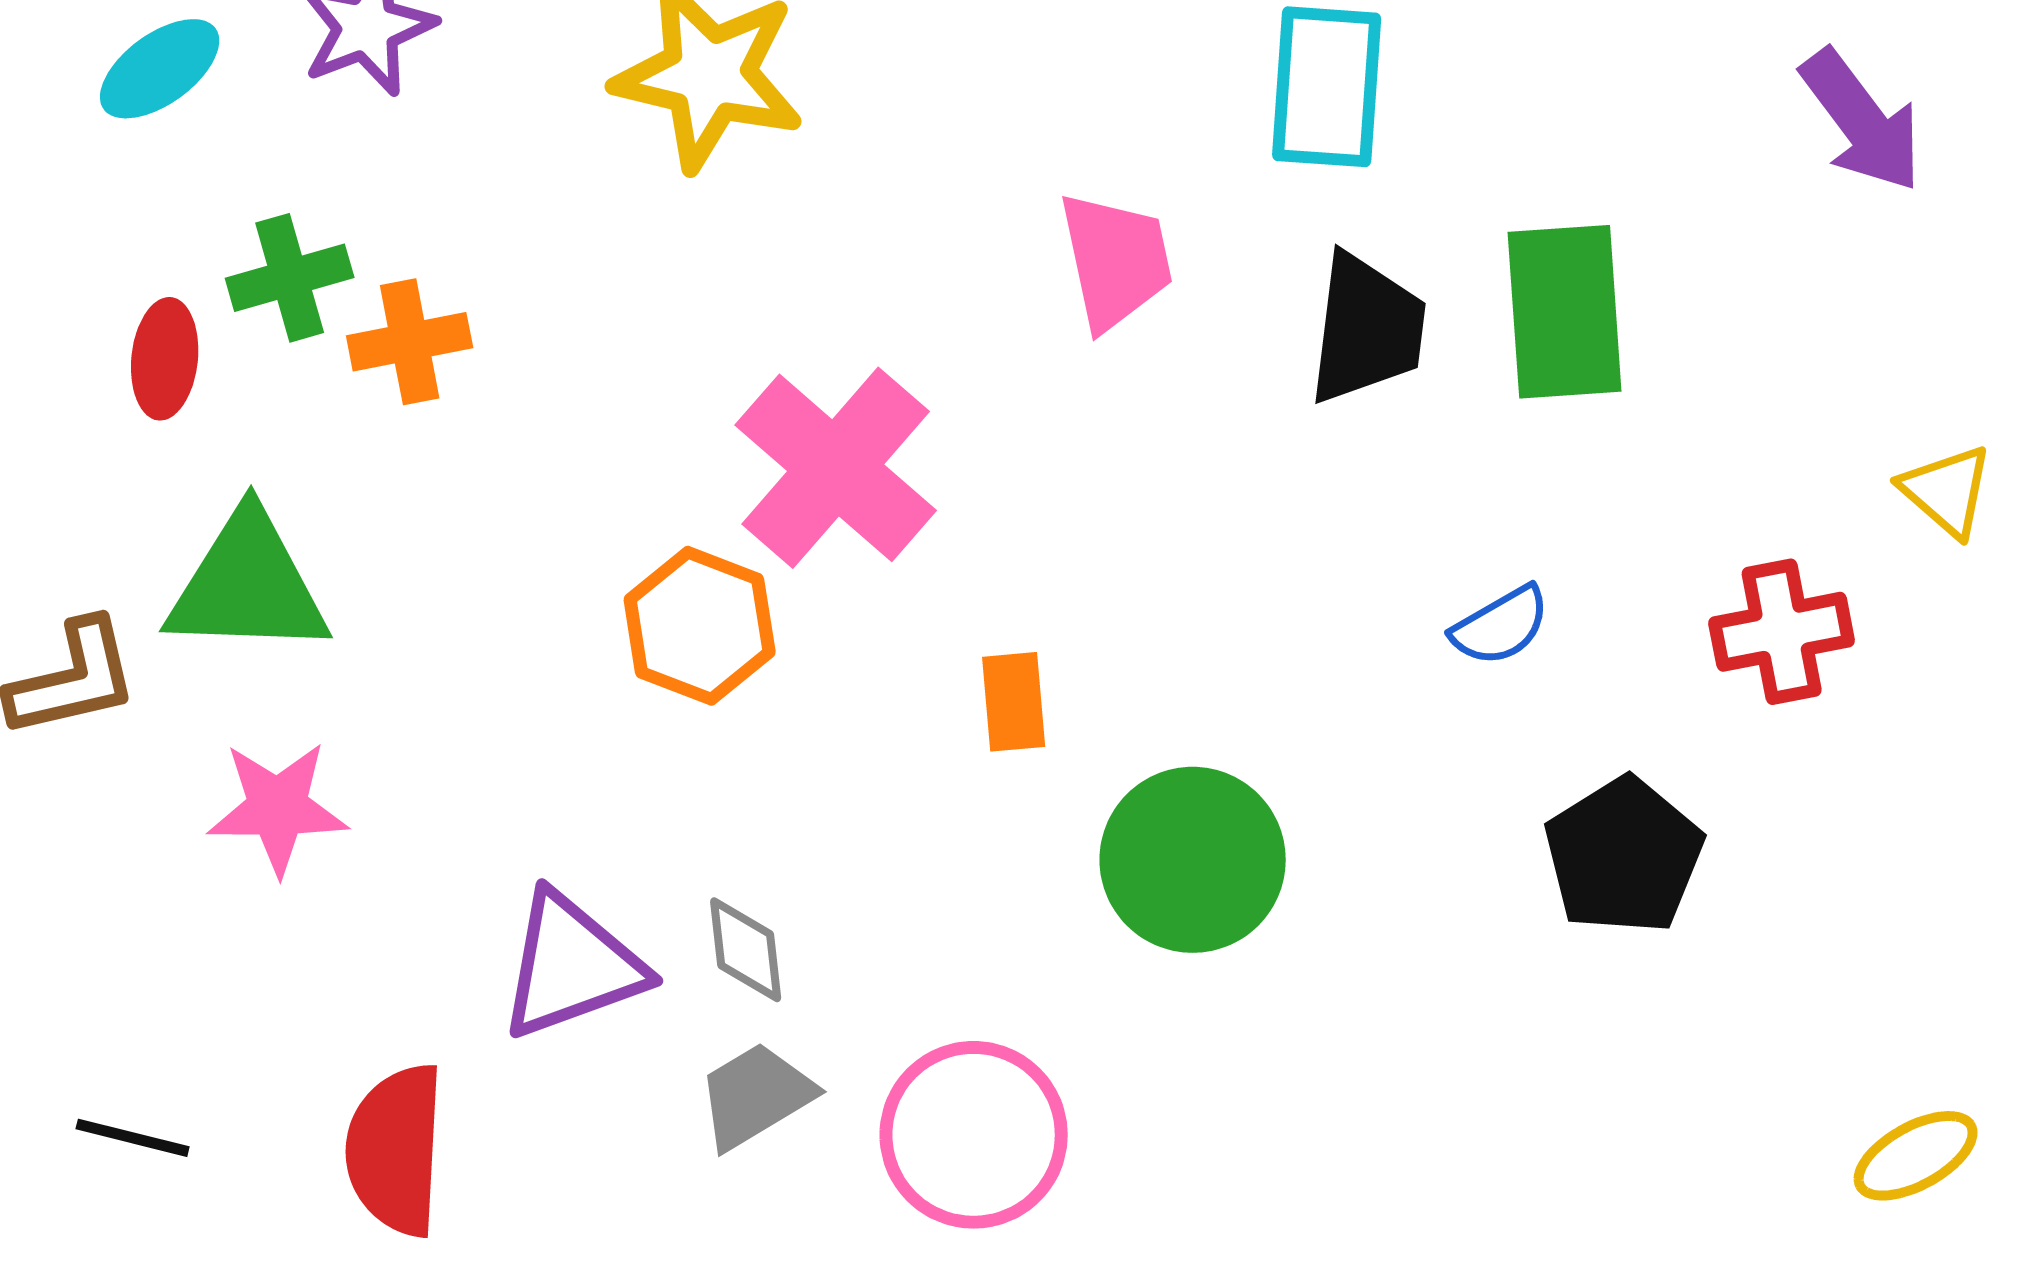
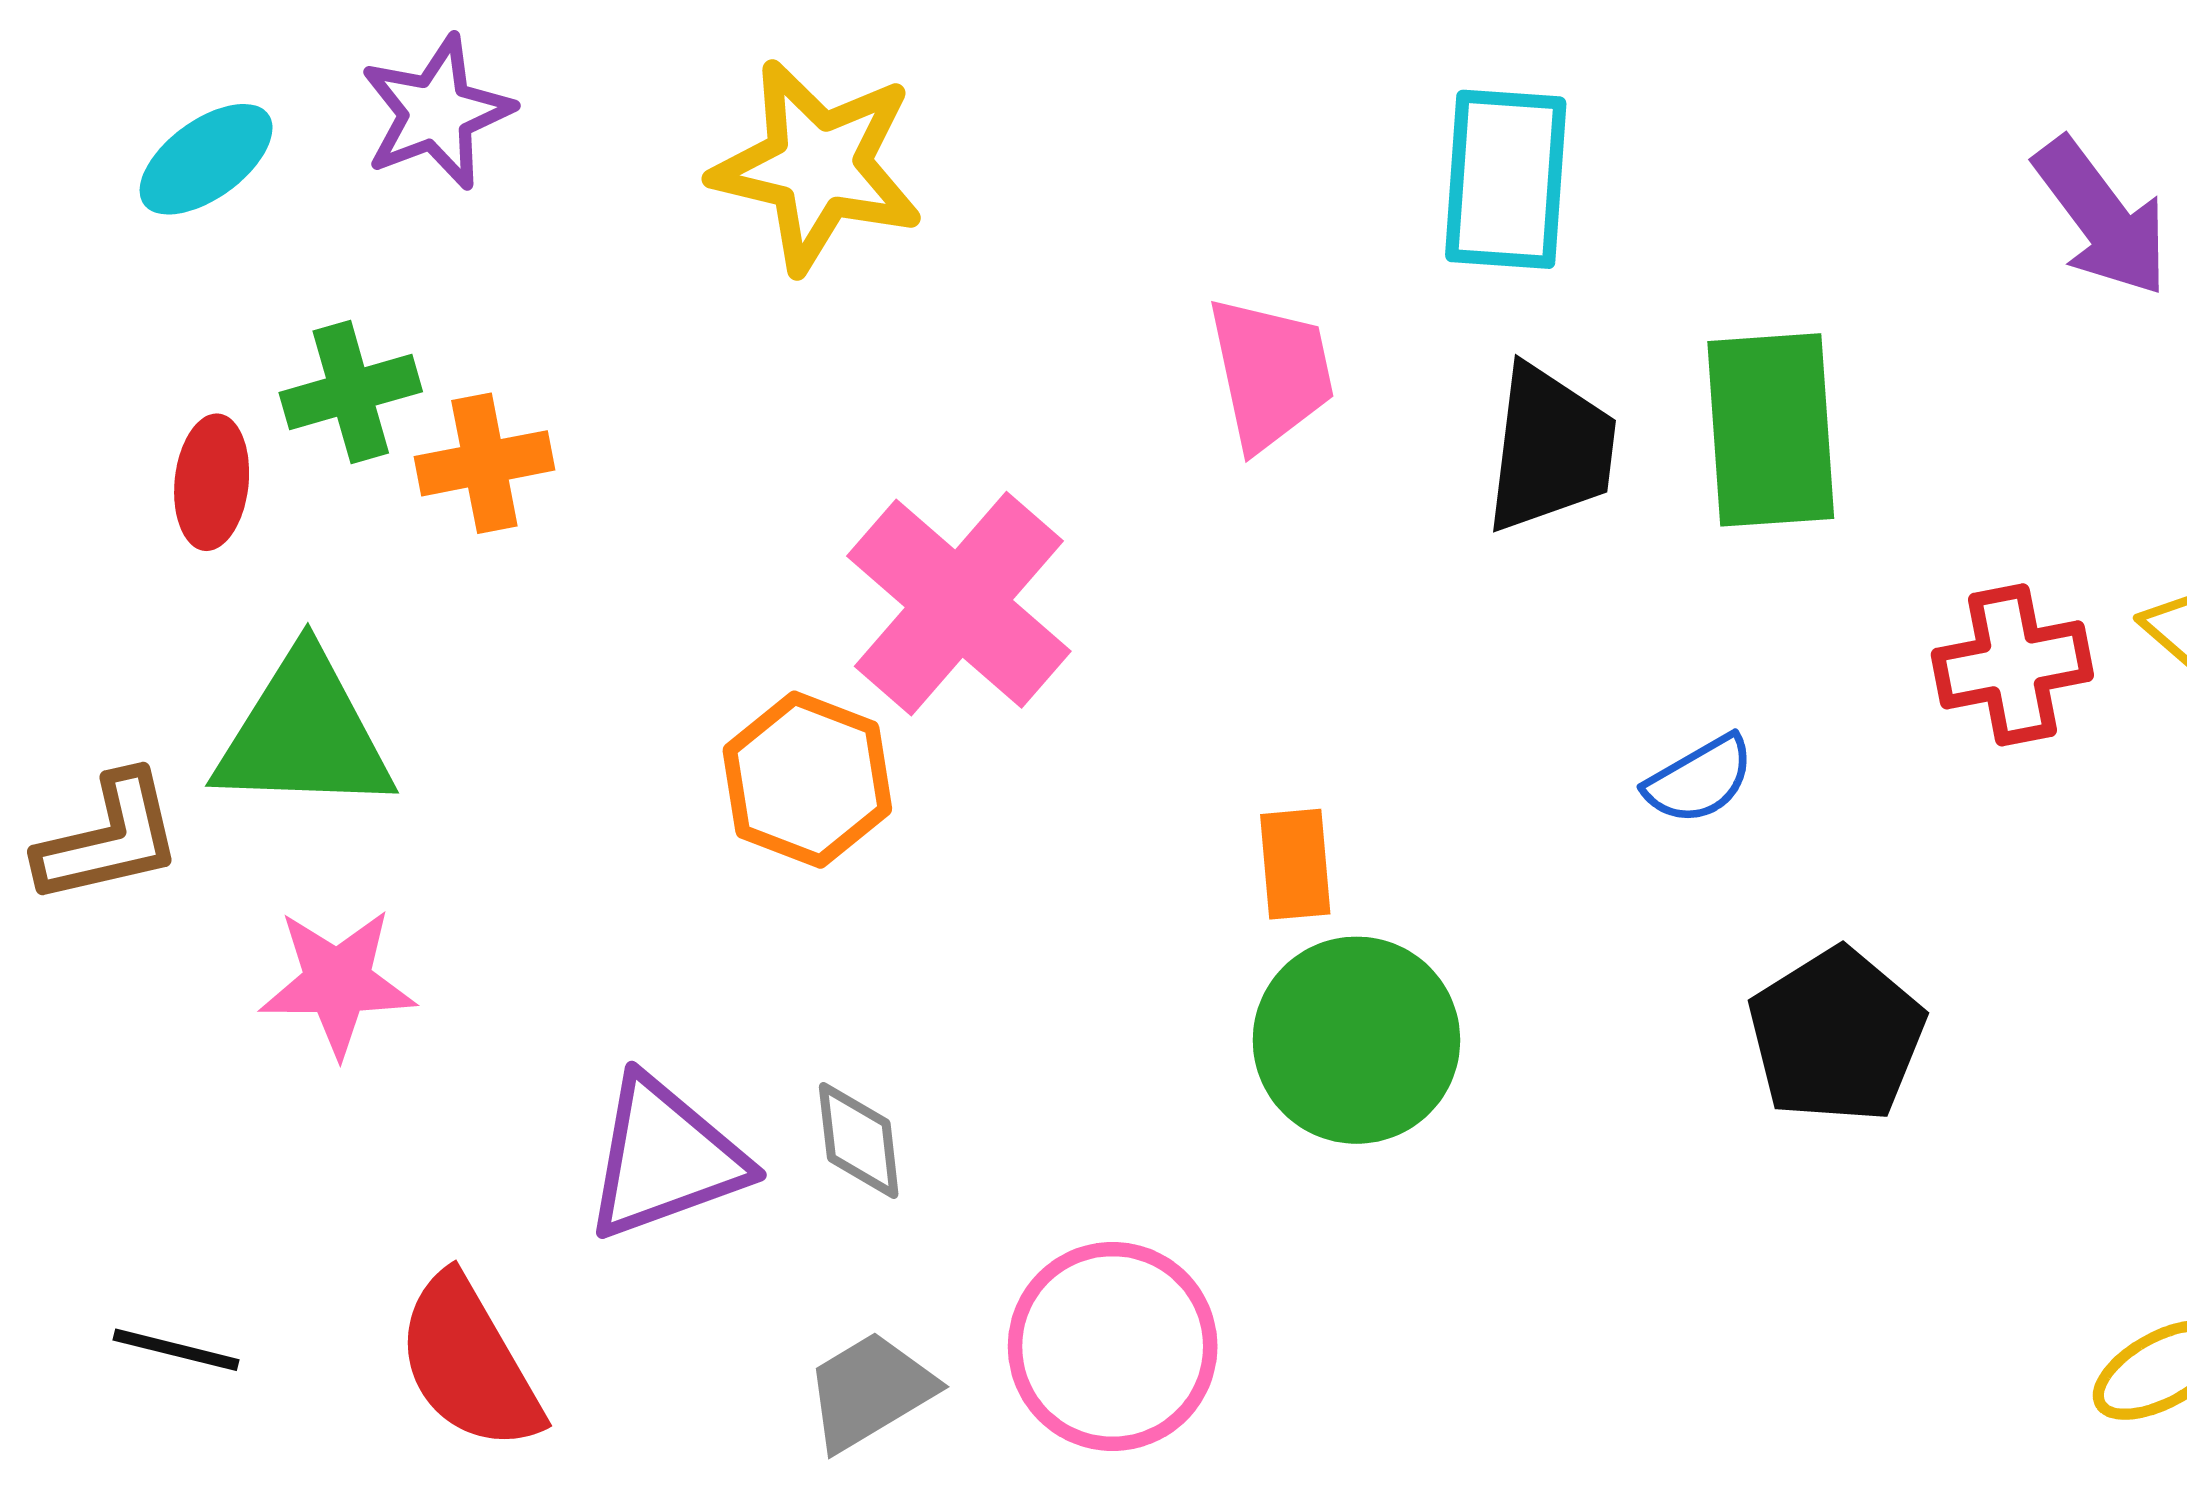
red cross: (1782, 632) -> (2012, 665), moved
orange rectangle: (1014, 702) -> (1295, 864), moved
gray trapezoid: (756, 1096) -> (870, 1391), moved
red semicircle: (396, 1150) -> (469, 1363), turned -33

